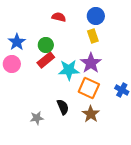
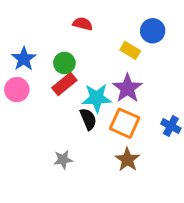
blue circle: (96, 16) -> (153, 31), moved
yellow rectangle: (93, 36) -> (130, 50), turned -40
black semicircle: (63, 107) -> (88, 119), moved
gray star: (37, 118) -> (63, 160), moved

